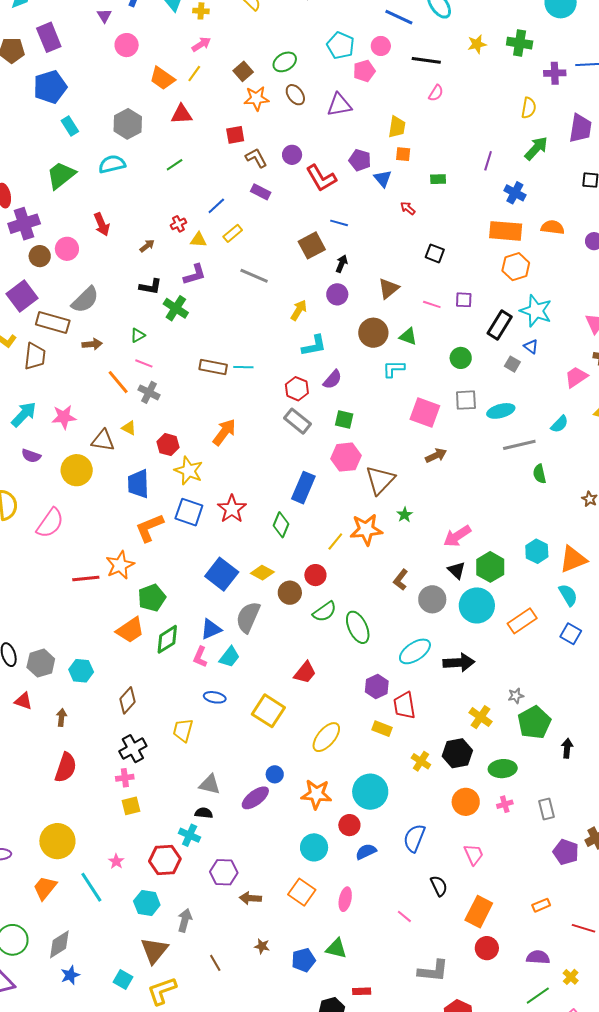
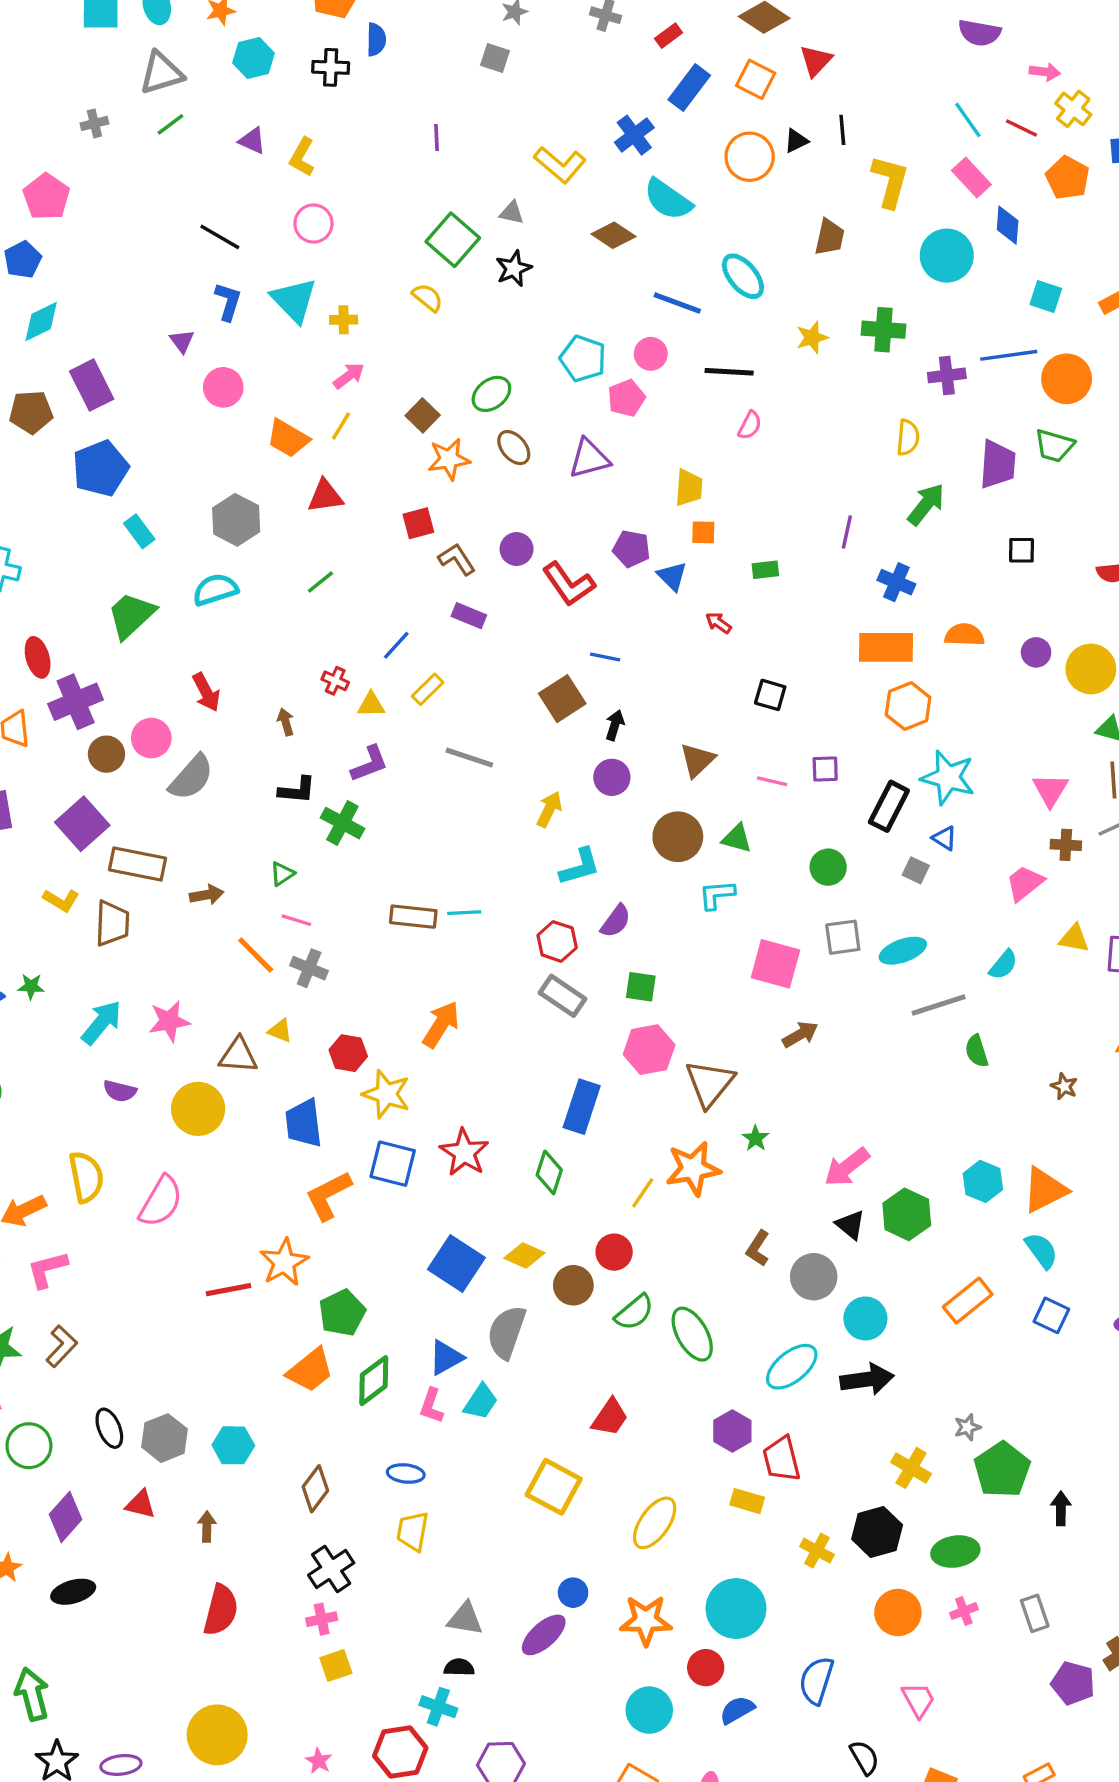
red cross: (178, 224) -> (335, 681), turned -35
brown arrow: (147, 246) -> (286, 722), turned -63
gray semicircle: (85, 300) -> (191, 777), moved
cyan circle: (477, 605) -> (865, 1318), moved, size x0.7
blue ellipse: (215, 697) -> (406, 1473), moved

